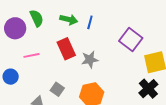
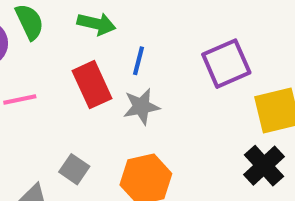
blue line: (90, 22) -> (138, 61), moved
purple square: (131, 39) -> (226, 64), turned 30

